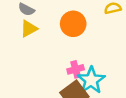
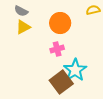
pink cross: (76, 69) -> (57, 49), moved

